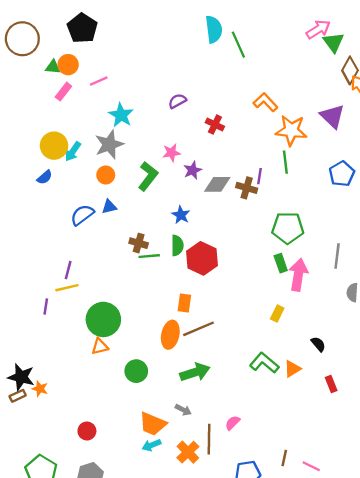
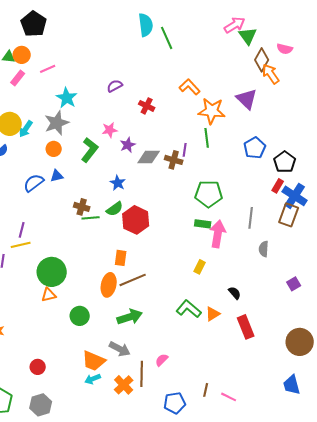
green semicircle: (177, 245) -> (115, 209), turned 54
green rectangle: (281, 263) -> (203, 224), turned -63
red rectangle: (331, 384) -> (246, 327), size x1.6
gray arrow: (183, 410) -> (120, 349), size x1.5

